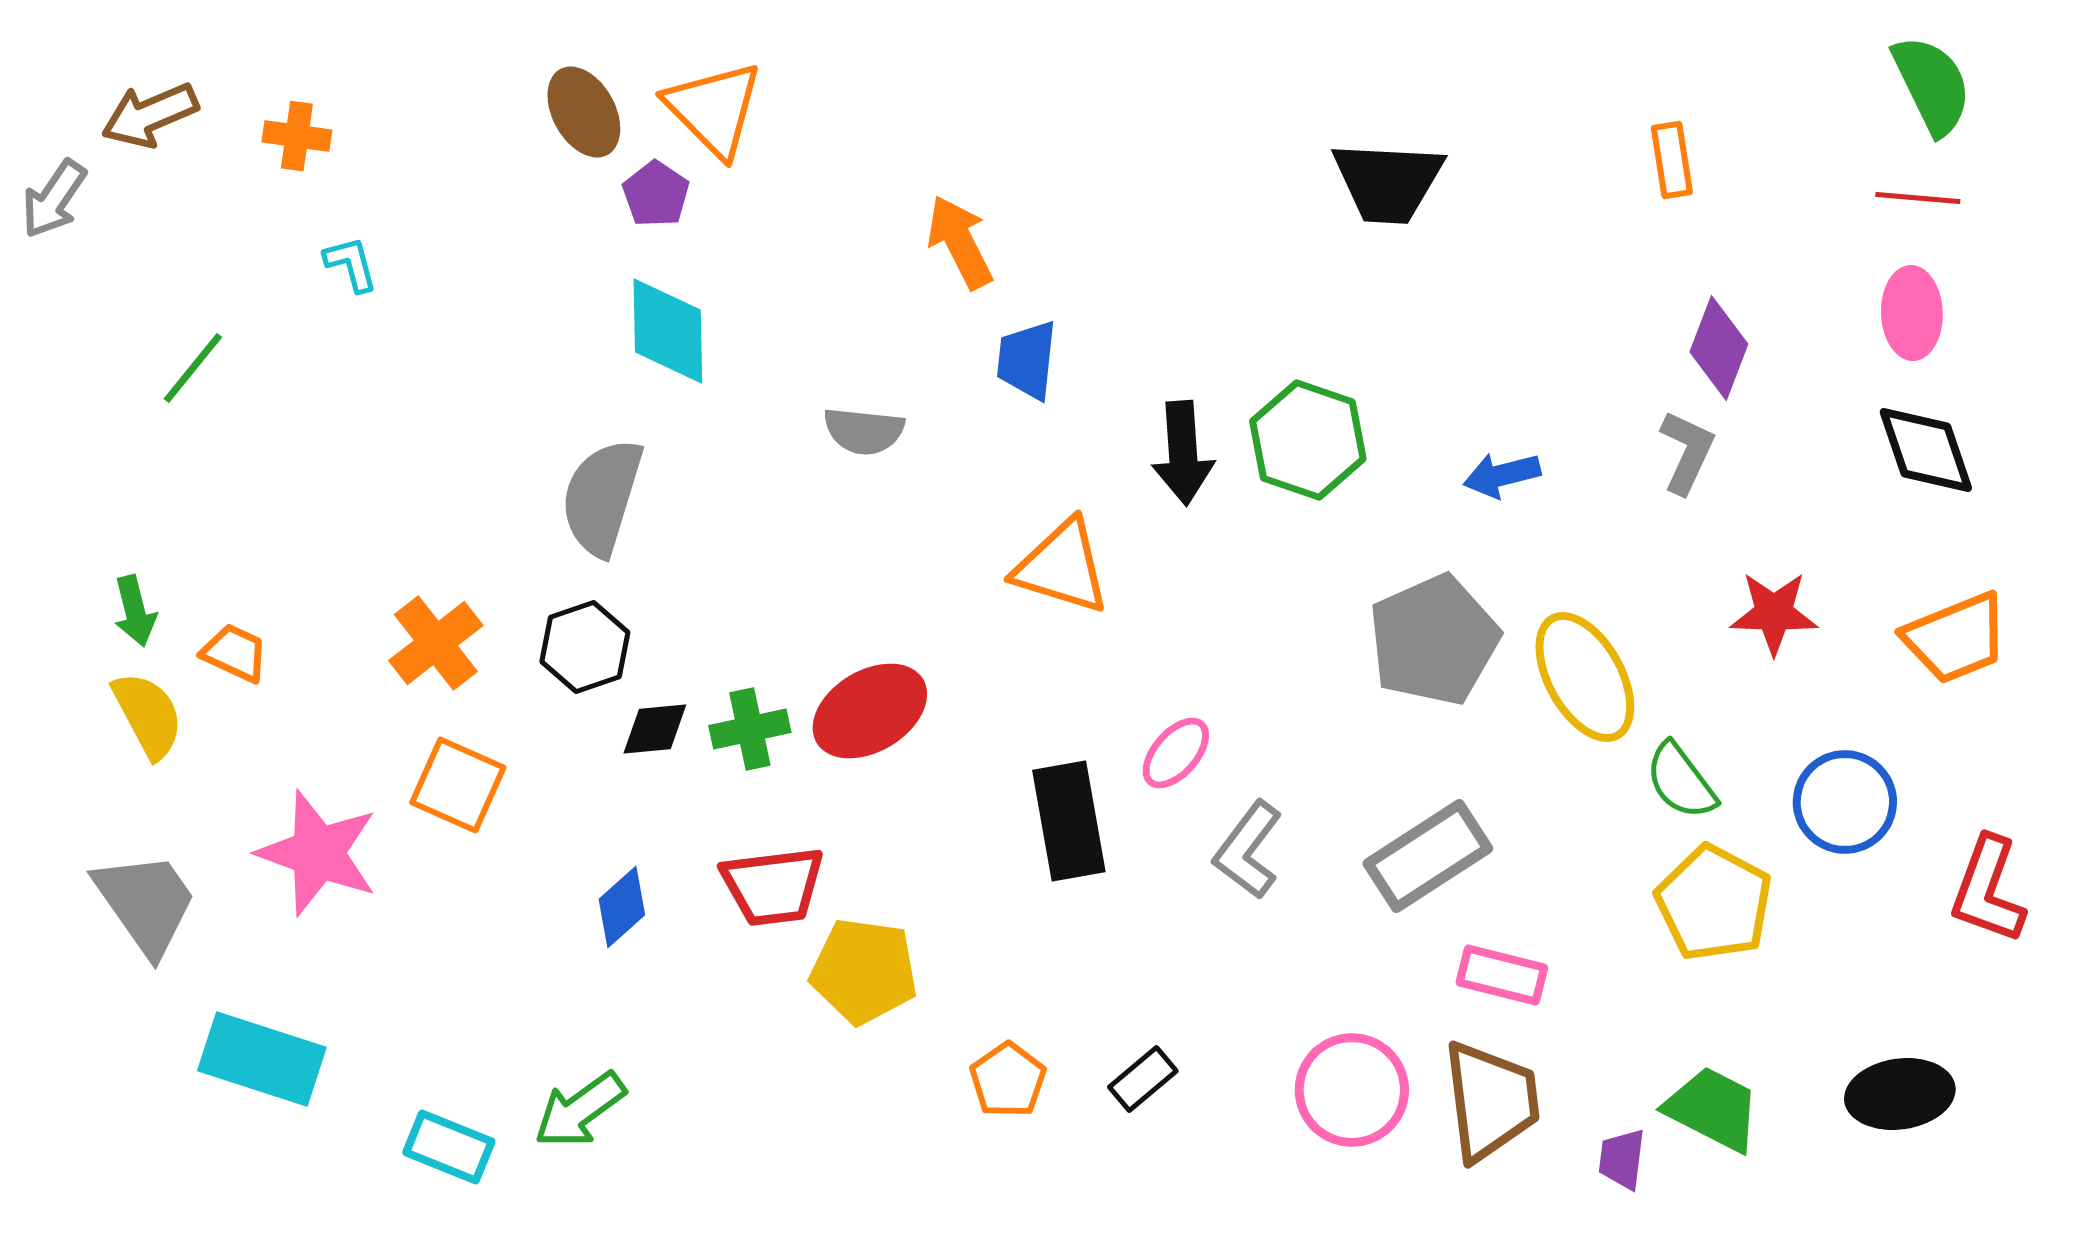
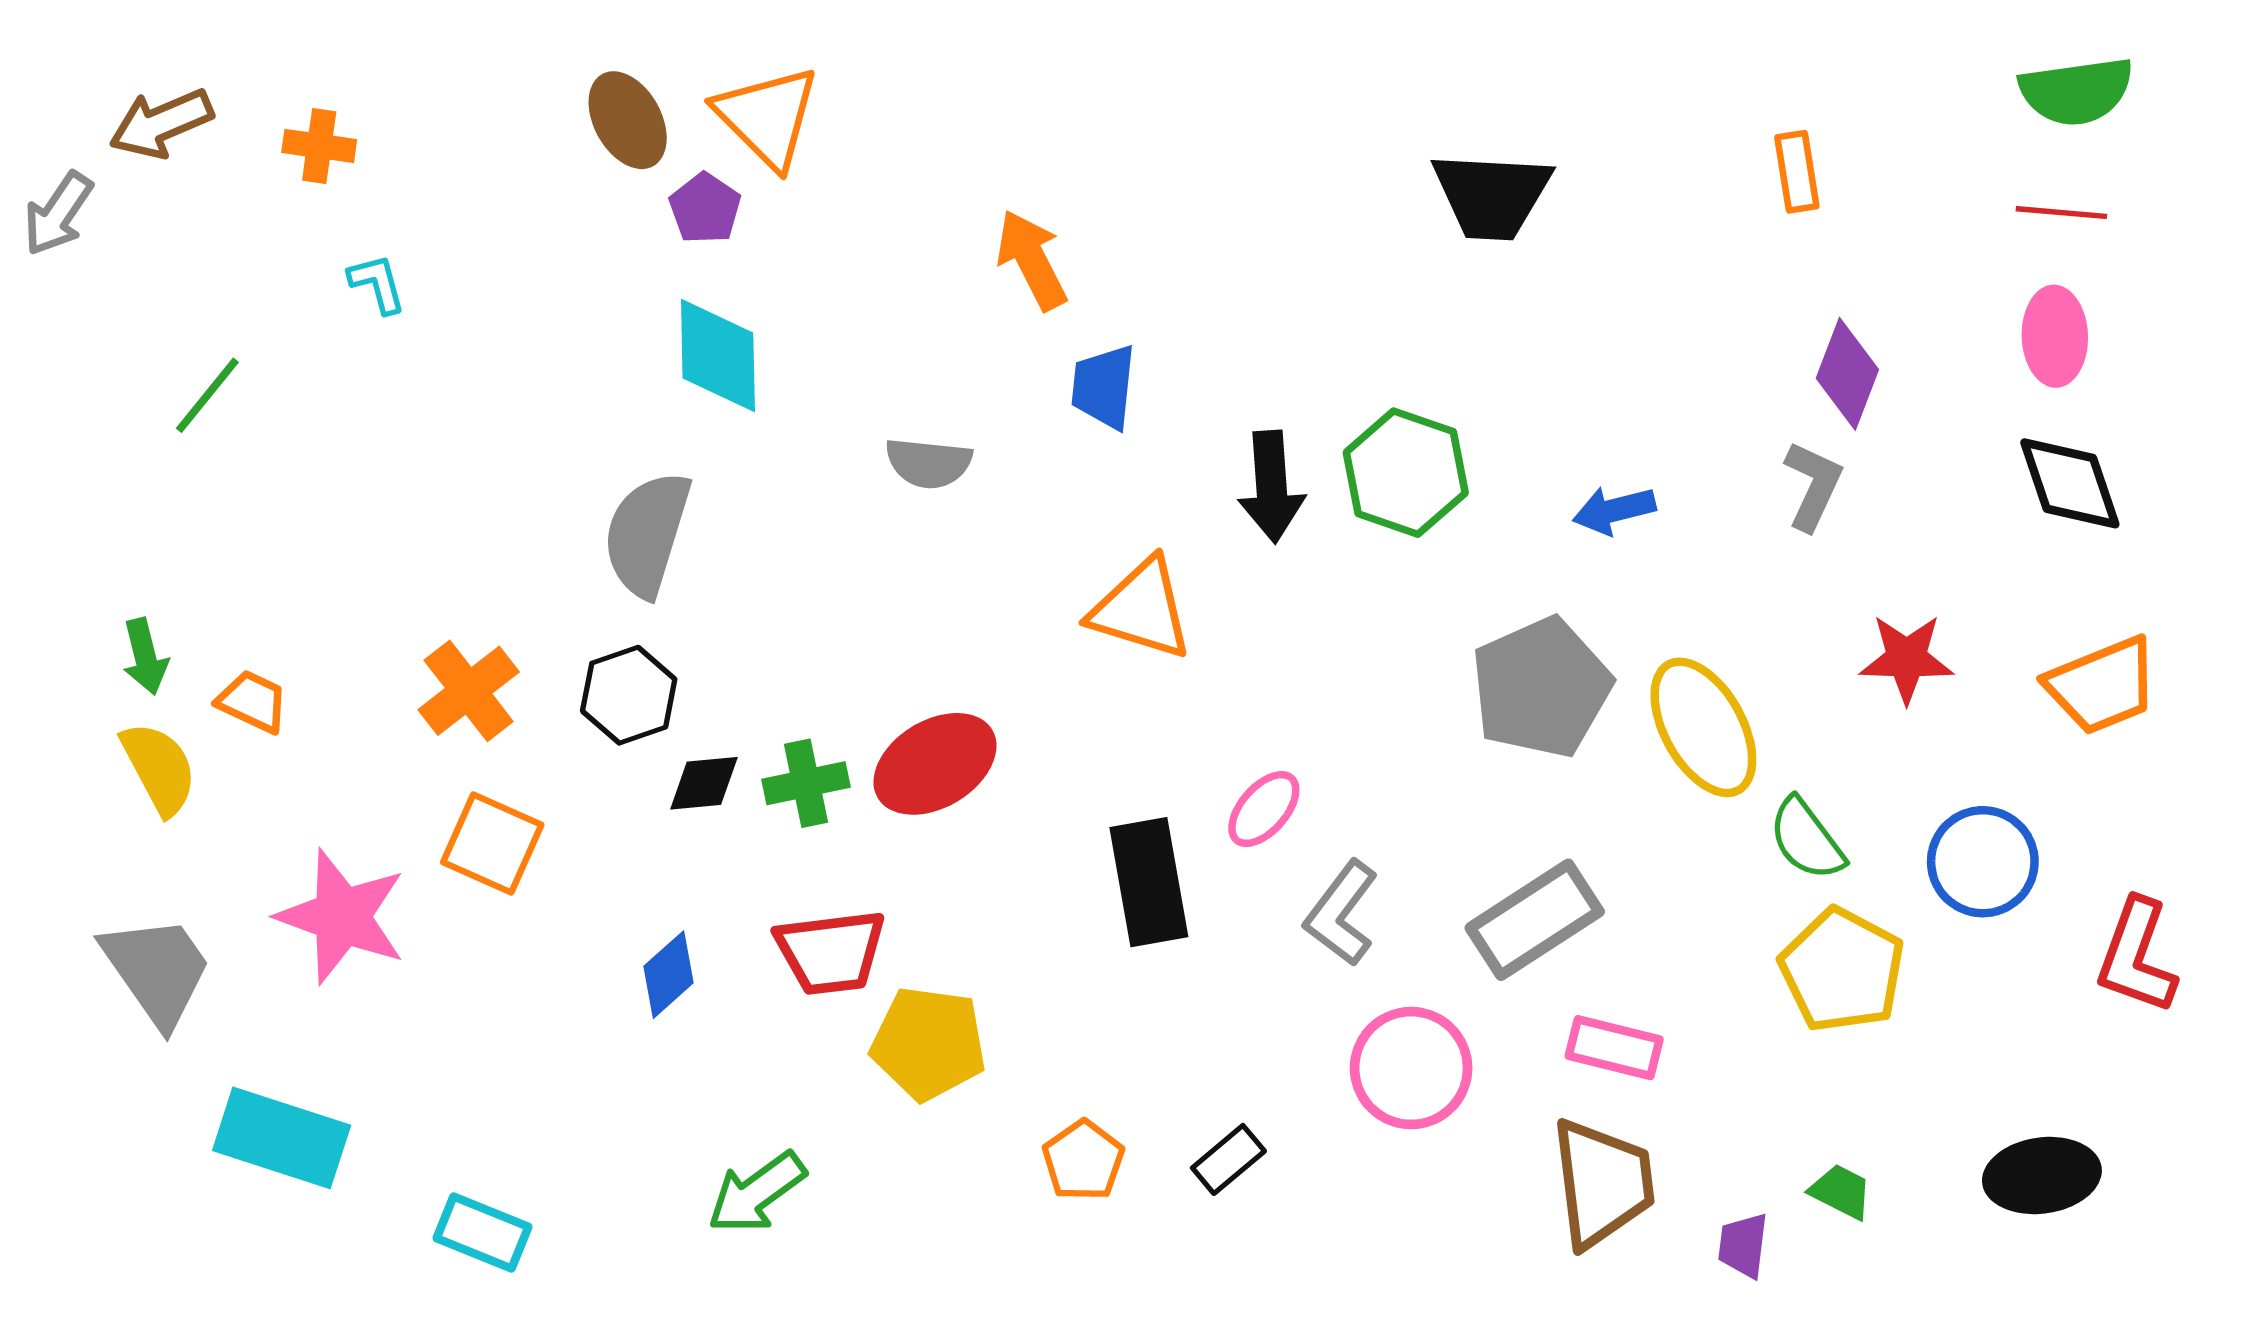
green semicircle: (1932, 85) -> (2076, 91), turned 108
pink circle: (1352, 1090) -> (1411, 1068), moved
green trapezoid: (1713, 1109) -> (1841, 1192), size x0.6
green arrow: (580, 1110) -> (757, 1193), moved

